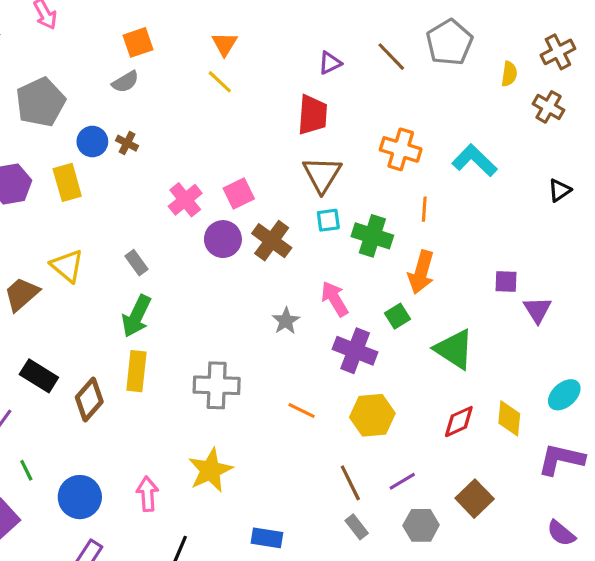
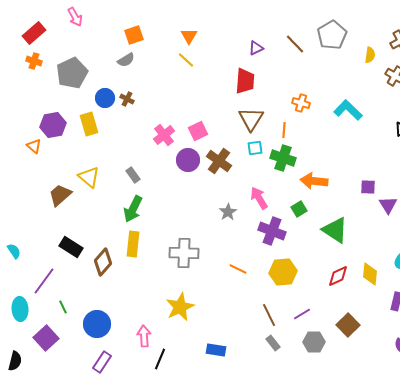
orange cross: (401, 149) -> (301, 103), size x0.7
orange line: (424, 209) -> (284, 130), moved
orange arrow: (421, 272) -> (314, 181), turned 80
pink arrow: (147, 494) -> (144, 336), moved

